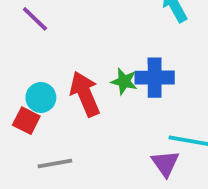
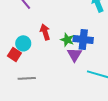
red arrow: (85, 94) -> (45, 32), moved, size x0.7
purple triangle: (165, 163) -> (74, 55), moved

